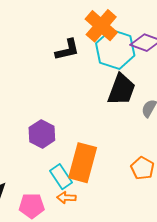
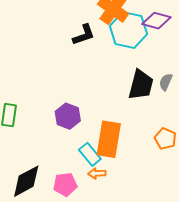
black trapezoid: (121, 90) -> (141, 85), moved

